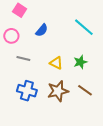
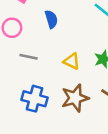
blue semicircle: (42, 30) -> (51, 19), turned -56

